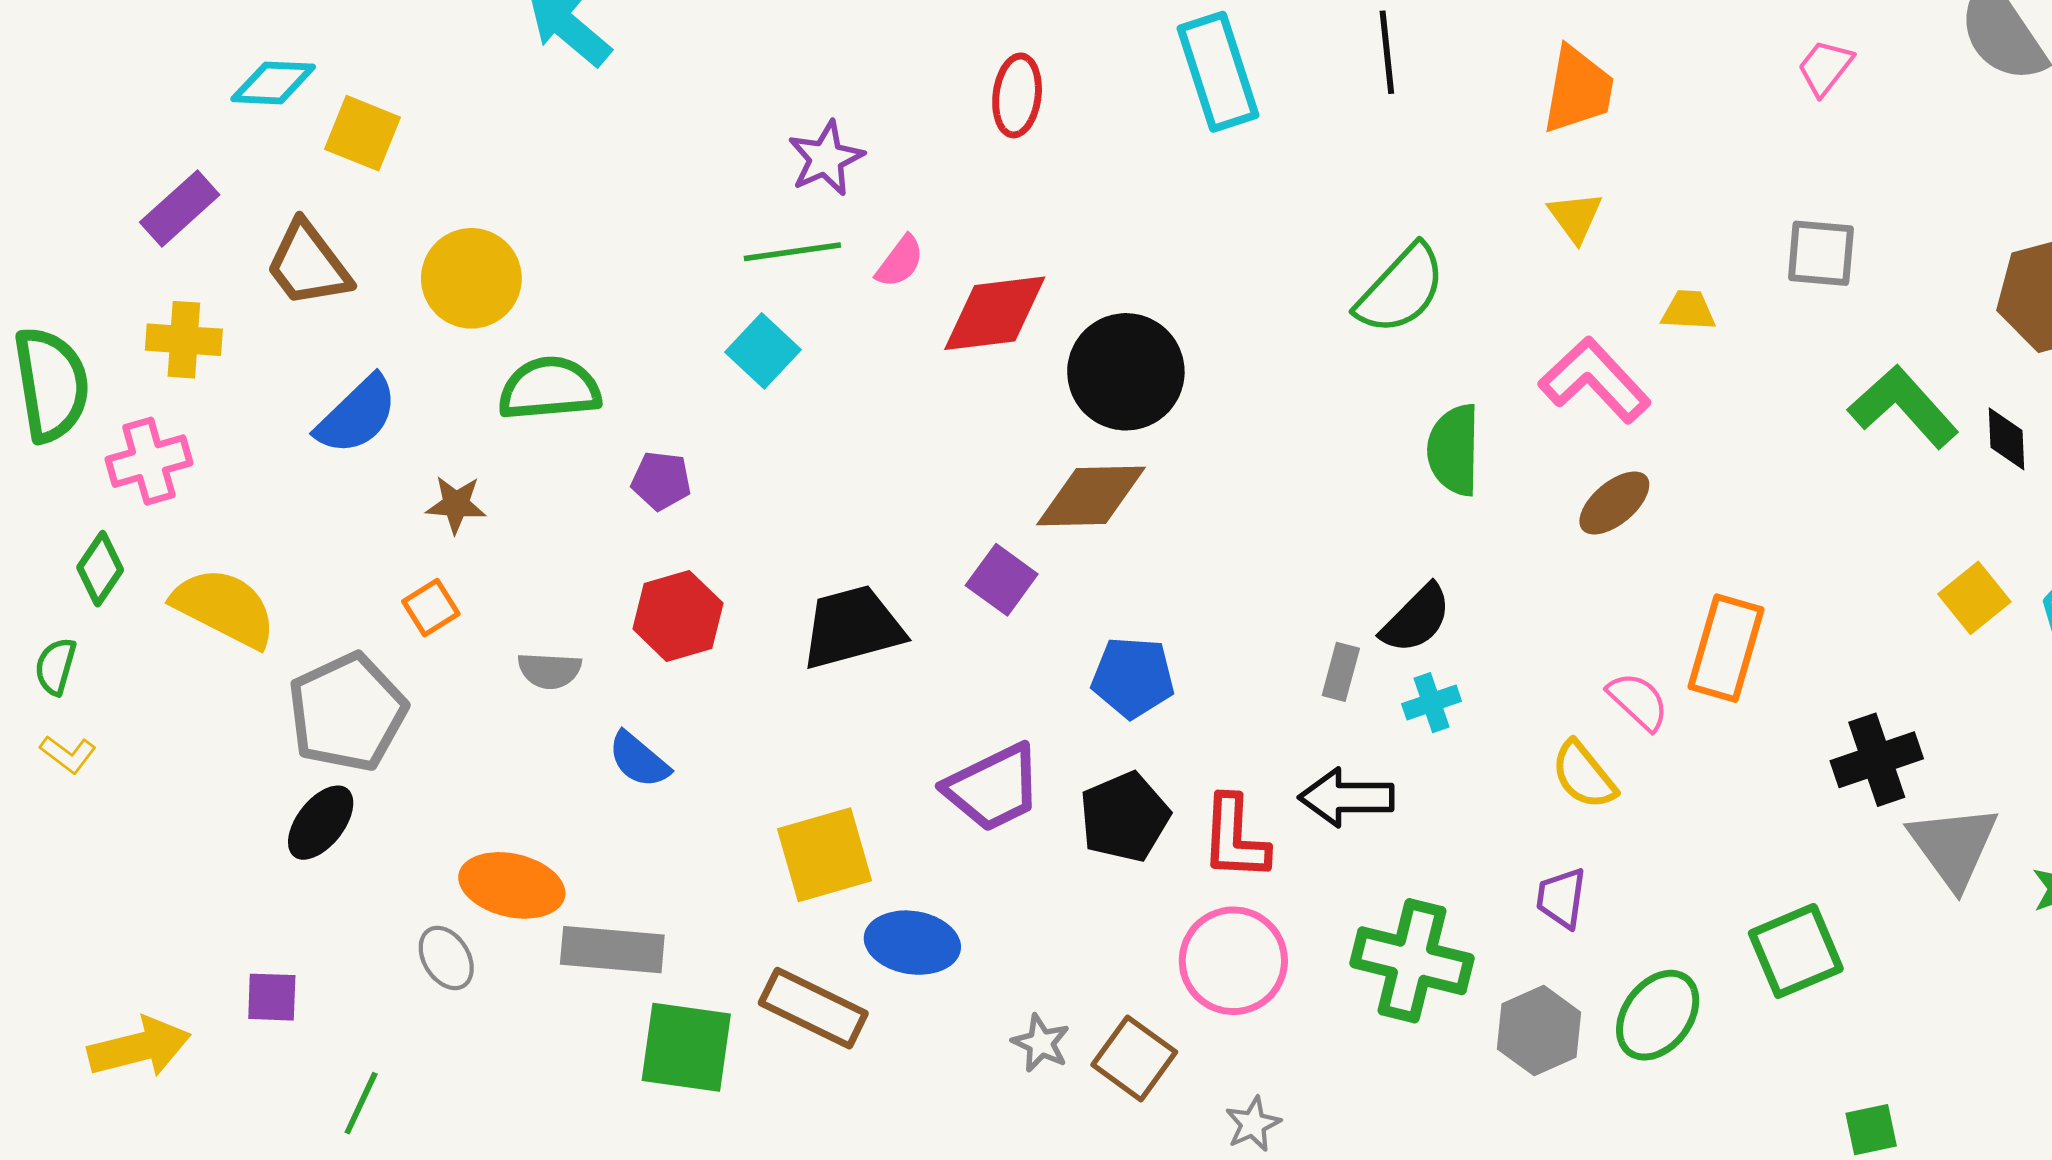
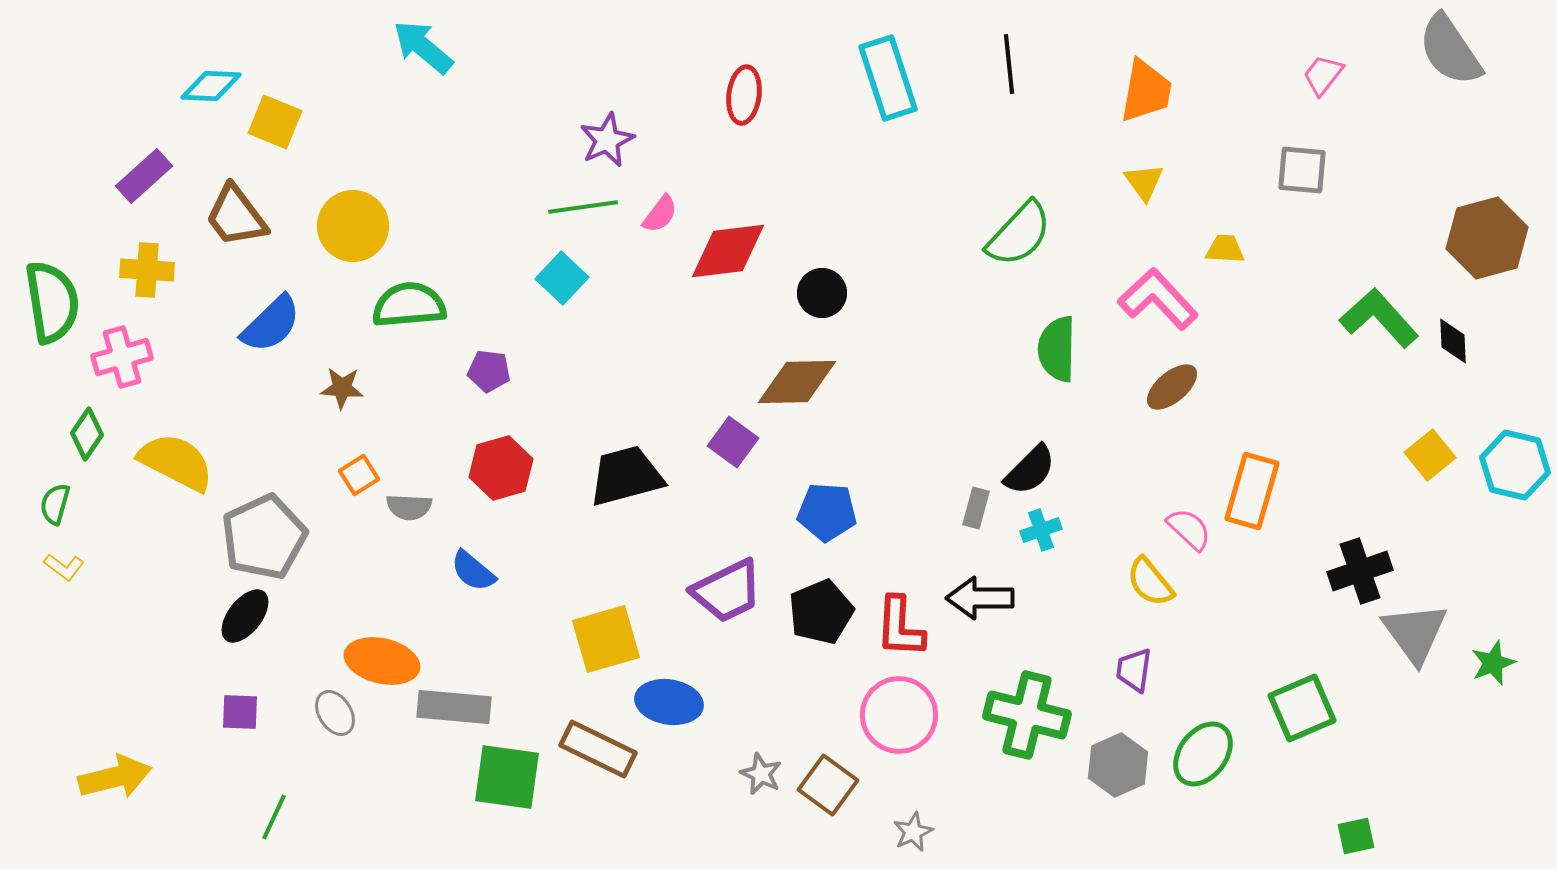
gray square: (1821, 253) -> (1302, 170), moved
black circle: (1126, 372) -> (822, 293), size x0.6
orange square: (431, 608) -> (359, 475), moved
purple square: (272, 997) -> (240, 712), moved

